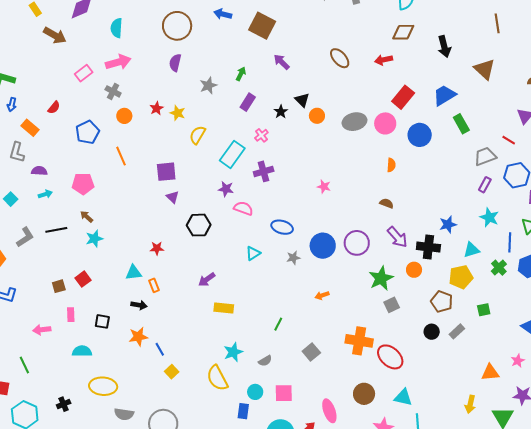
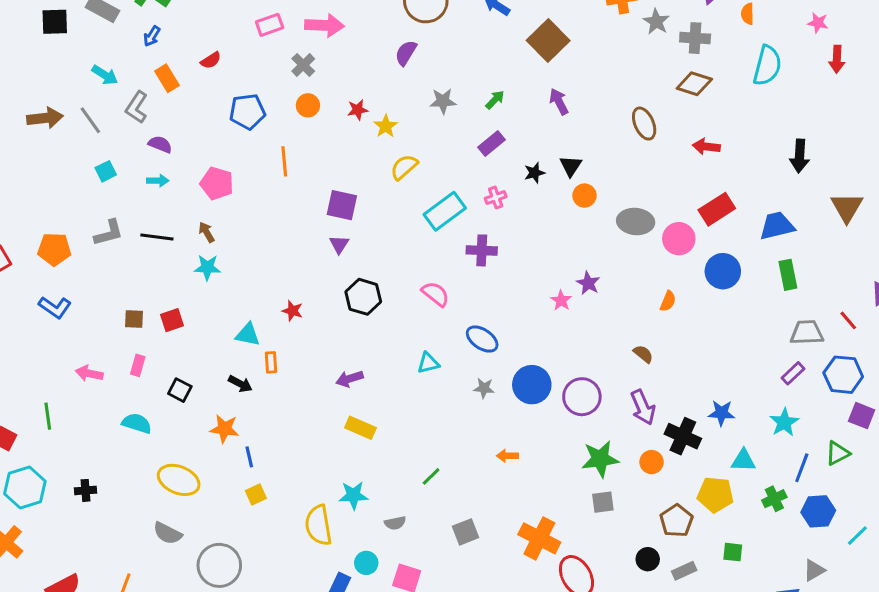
brown diamond: (403, 32) -> (694, 84), moved
purple star: (226, 189) -> (588, 283), moved
yellow ellipse: (103, 386) -> (179, 480), moved

